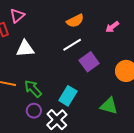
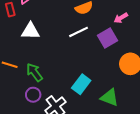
purple square: (89, 62) -> (107, 38), moved
cyan rectangle: (68, 96) -> (81, 84), moved

